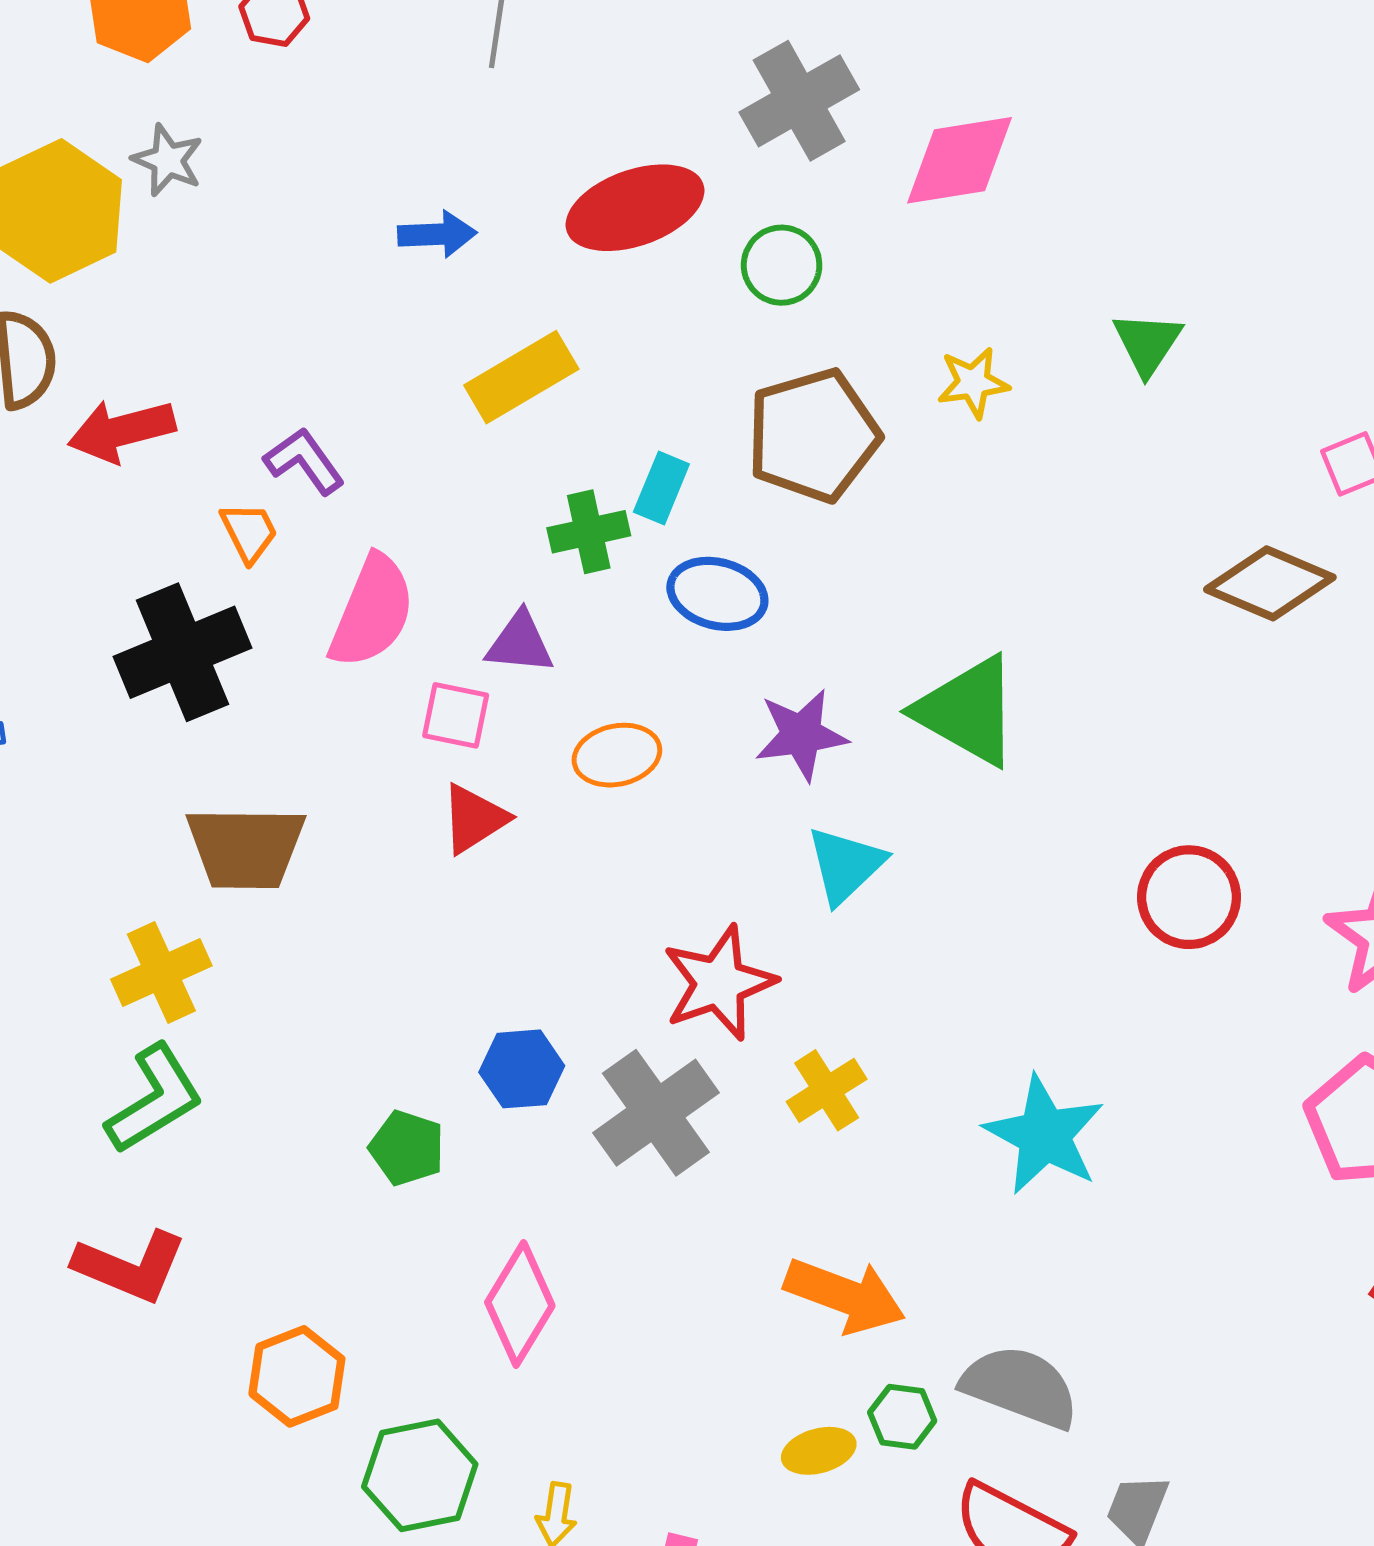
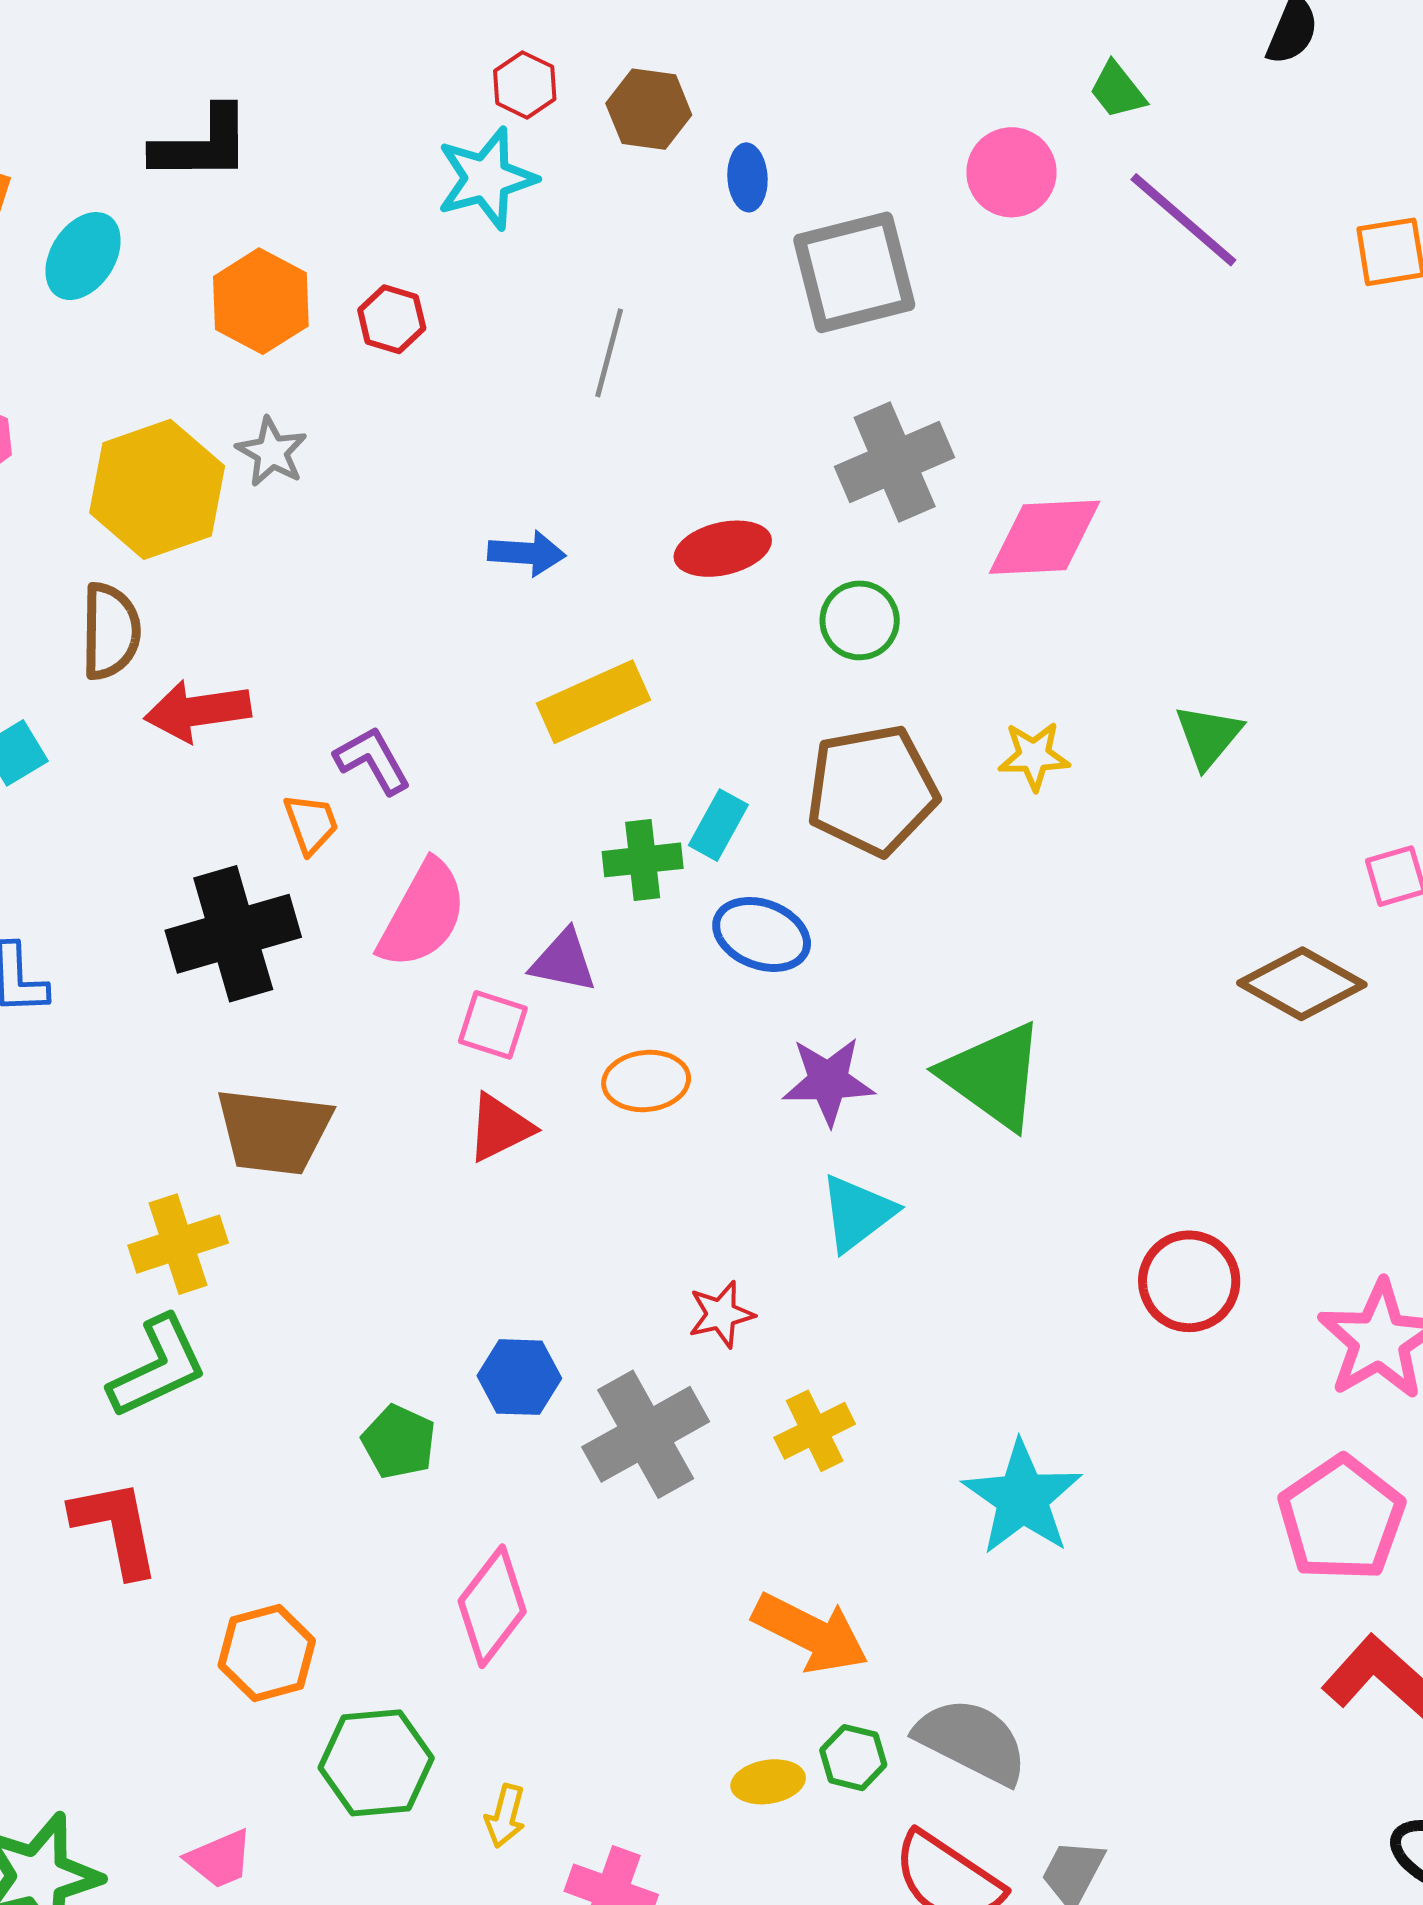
red ellipse: (635, 208) -> (723, 549), size x0.7
red star: (719, 983) -> (721, 1314), size x0.6
red L-shape: (130, 1266) -> (116, 1528), turned -130

